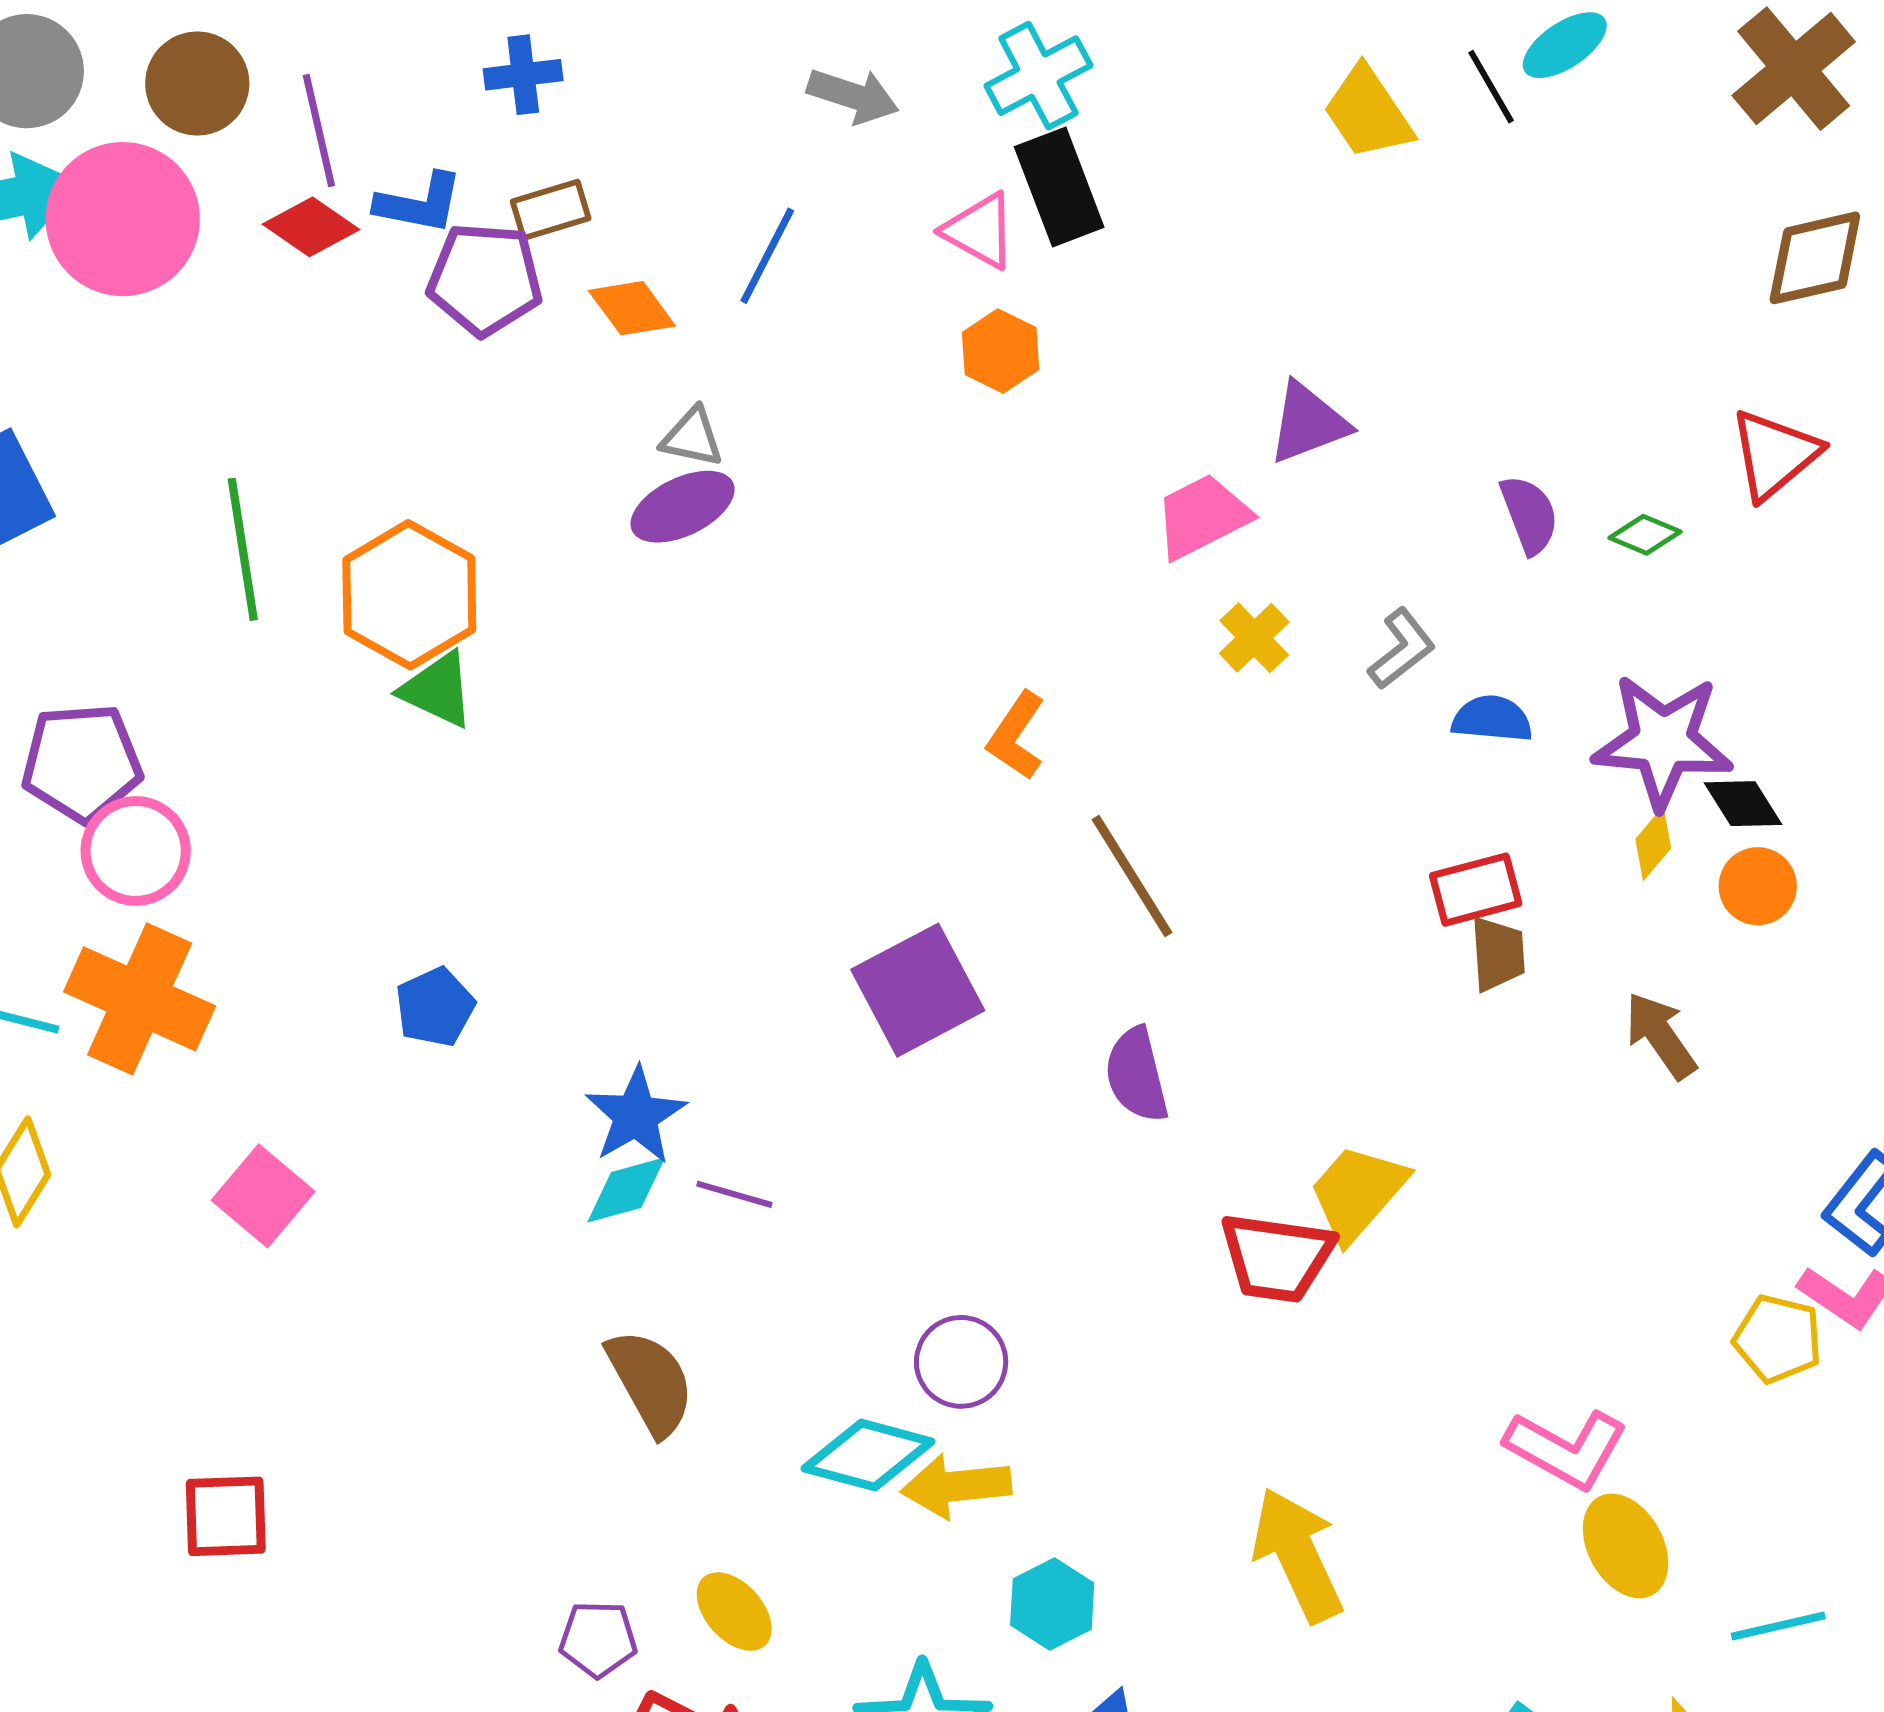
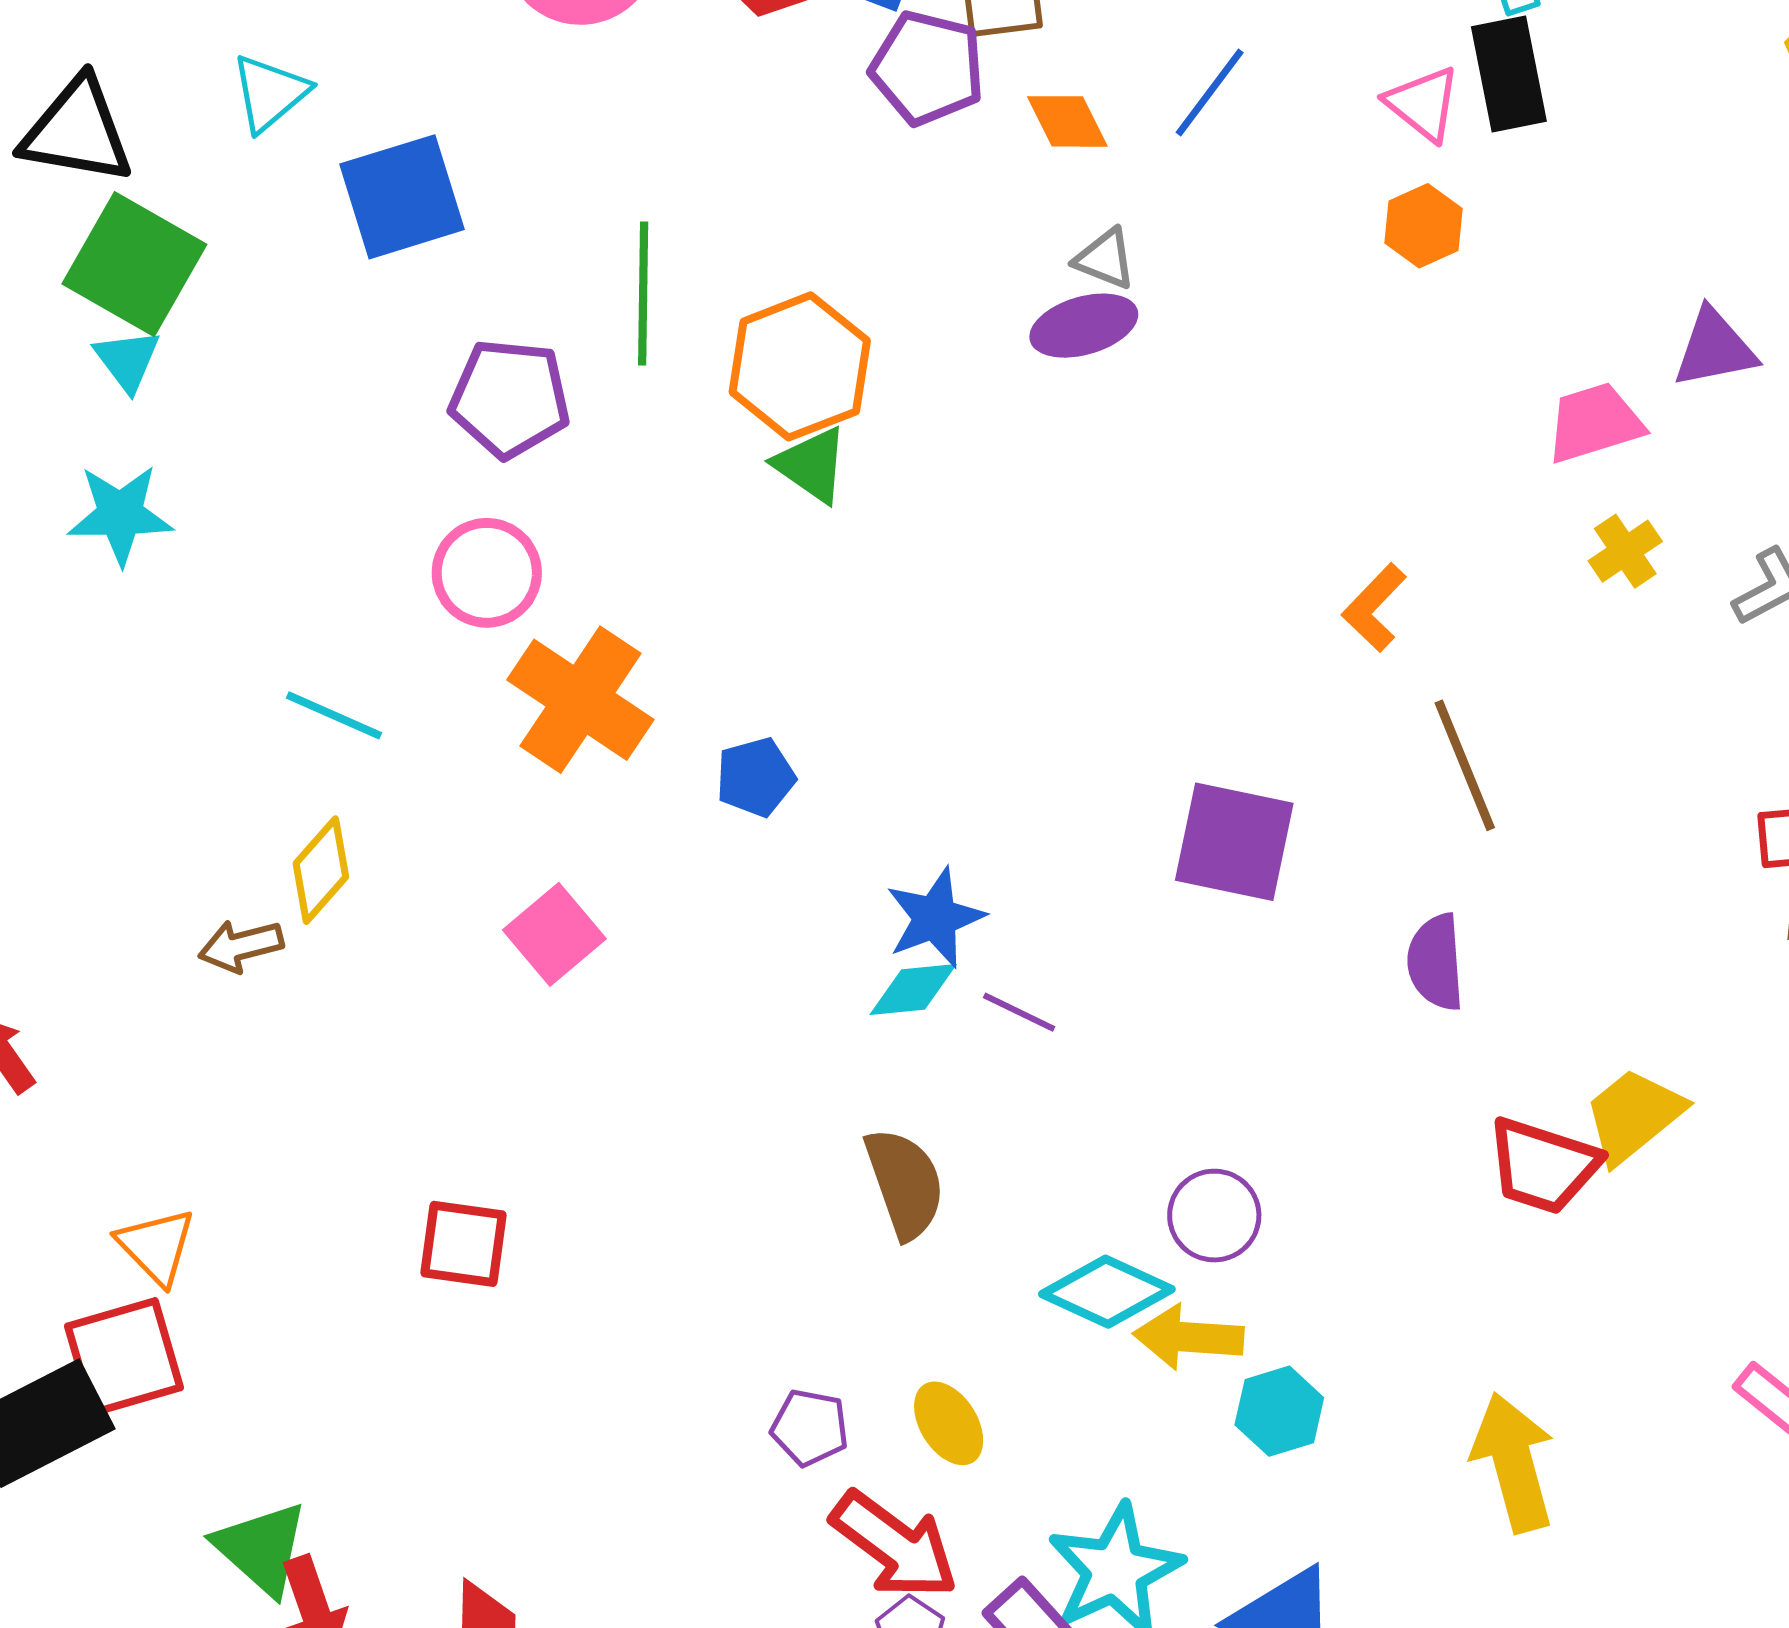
purple pentagon: (82, 763) -> (510, 398), moved
purple square: (918, 990) -> (1234, 842), turned 30
orange cross: (140, 999) -> (580, 700), moved
cyan hexagon: (1052, 1604) -> (1279, 1411), moved

